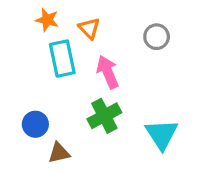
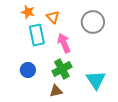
gray circle: (157, 37) -> (93, 22), size x1.5
blue circle: (35, 124) -> (28, 70), moved
brown triangle: (59, 153) -> (56, 91), moved

